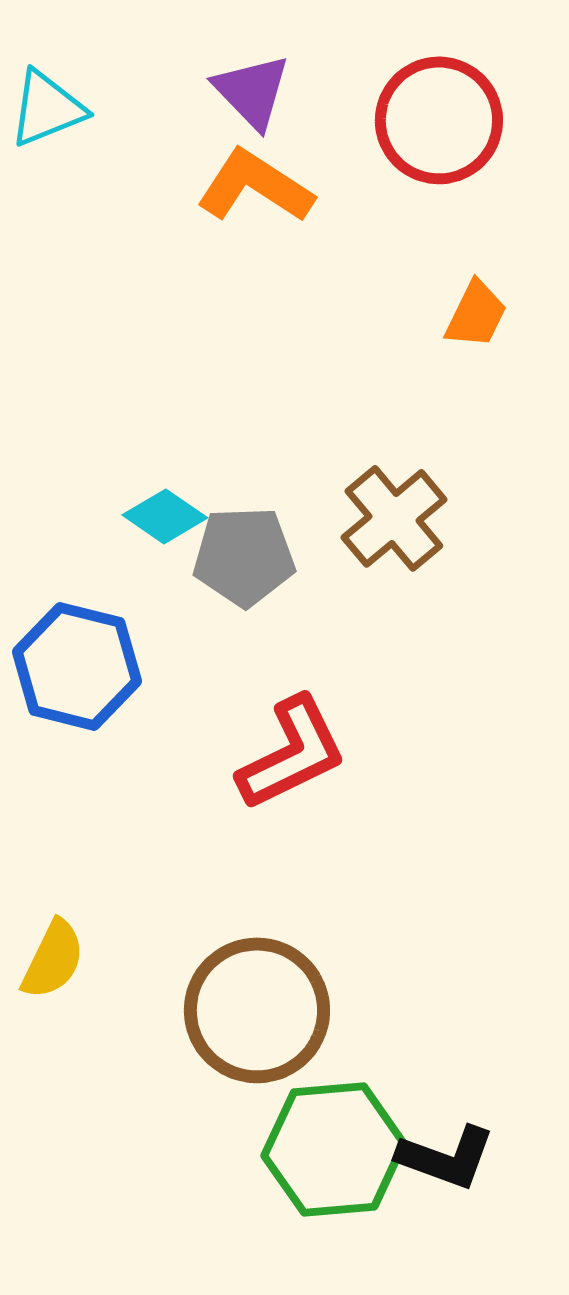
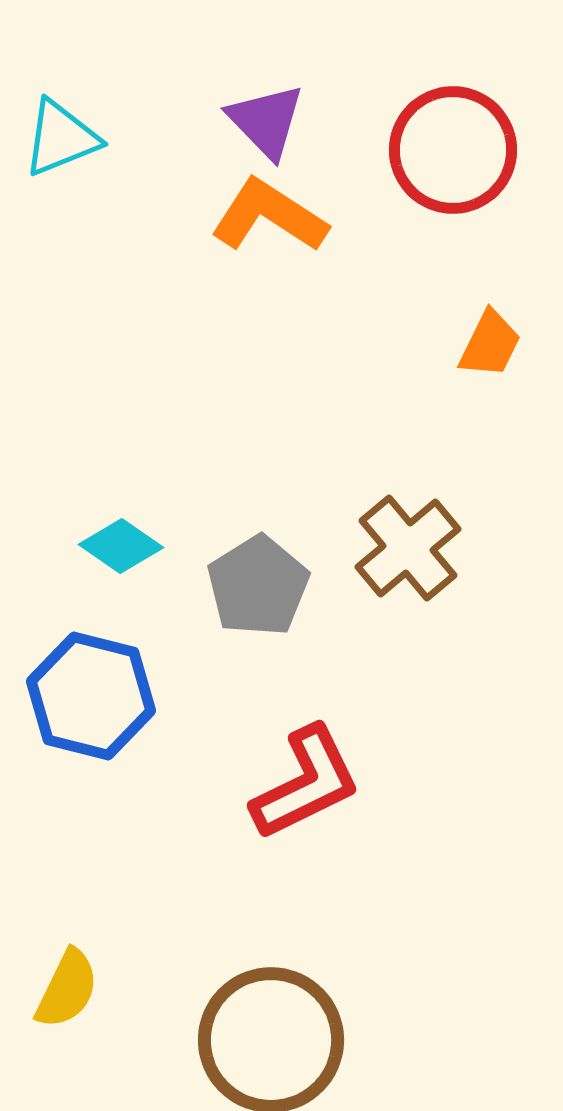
cyan diamond: (165, 516) -> (121, 546), moved
gray pentagon: (244, 556) -> (258, 586), turned -30

